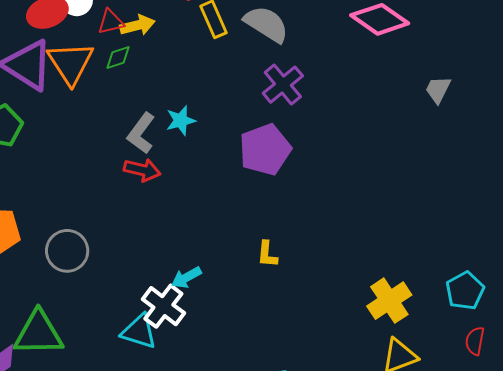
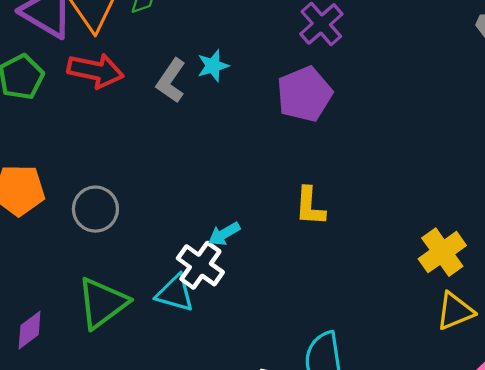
red arrow: (142, 170) -> (96, 71), moved, size x1.4
yellow L-shape: (267, 254) -> (310, 206), size x1.4
green triangle: (38, 333) -> (102, 303), moved, turned -34

